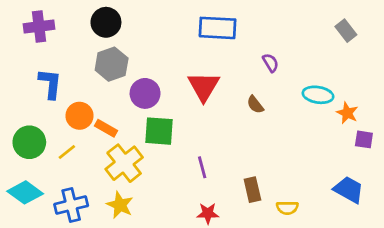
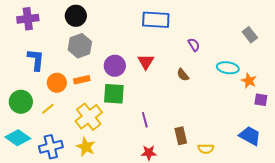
gray rectangle: (346, 31) -> (250, 35), moved
red triangle: (204, 86) -> (146, 62), size x0.7
purple circle: (145, 93) -> (115, 66), moved
orange rectangle: (106, 128) -> (82, 80), moved, turned -42

